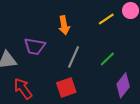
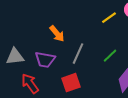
orange arrow: (64, 25) -> (57, 34), moved, turned -30
purple trapezoid: (35, 46) -> (45, 60), moved

